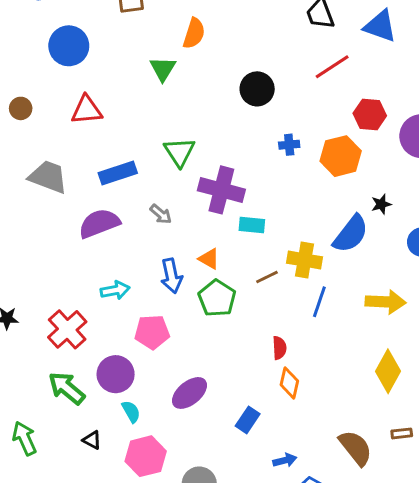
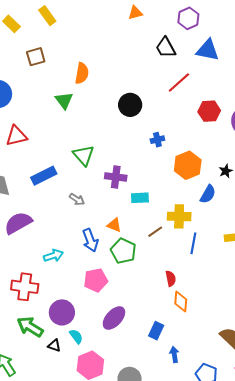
orange hexagon: (341, 156) -> (188, 165), moved
purple cross: (221, 190) -> (116, 177), size x0.7
purple semicircle: (99, 223) -> (18, 223), moved
blue semicircle: (351, 234) -> (208, 194), size x0.7
red cross: (67, 329) -> (25, 287), turned -32
pink pentagon: (152, 332) -> (96, 280), moved
black triangle: (92, 440) -> (54, 346), moved
blue arrow: (285, 460) -> (174, 354), moved, turned -77

